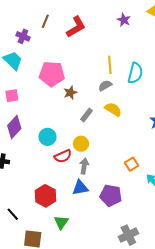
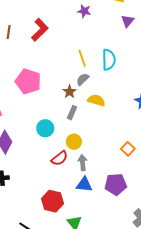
pink pentagon: (52, 74) -> (28, 81), turned 30
brown star: (70, 93) -> (70, 92), moved
cyan circle: (47, 137) -> (45, 128), moved
blue triangle: (80, 188) -> (84, 185), turned 30

